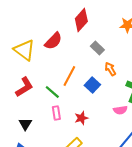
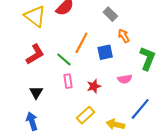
blue square: (92, 85) -> (105, 52), turned 35
pink semicircle: (120, 110) -> (125, 79), moved

